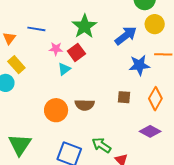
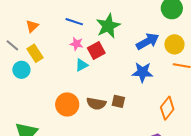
yellow circle: (155, 24) -> (174, 44), moved
blue line: (36, 29) -> (74, 22), moved
blue star: (139, 65) -> (142, 72), moved
brown square: (124, 97) -> (118, 101), moved

